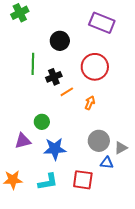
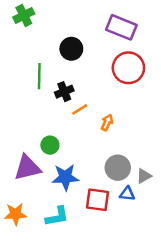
red circle: (95, 67) -> (128, 68), moved
purple triangle: (23, 141) -> (27, 168), size x1.4
red square: (83, 180) -> (98, 200), moved

